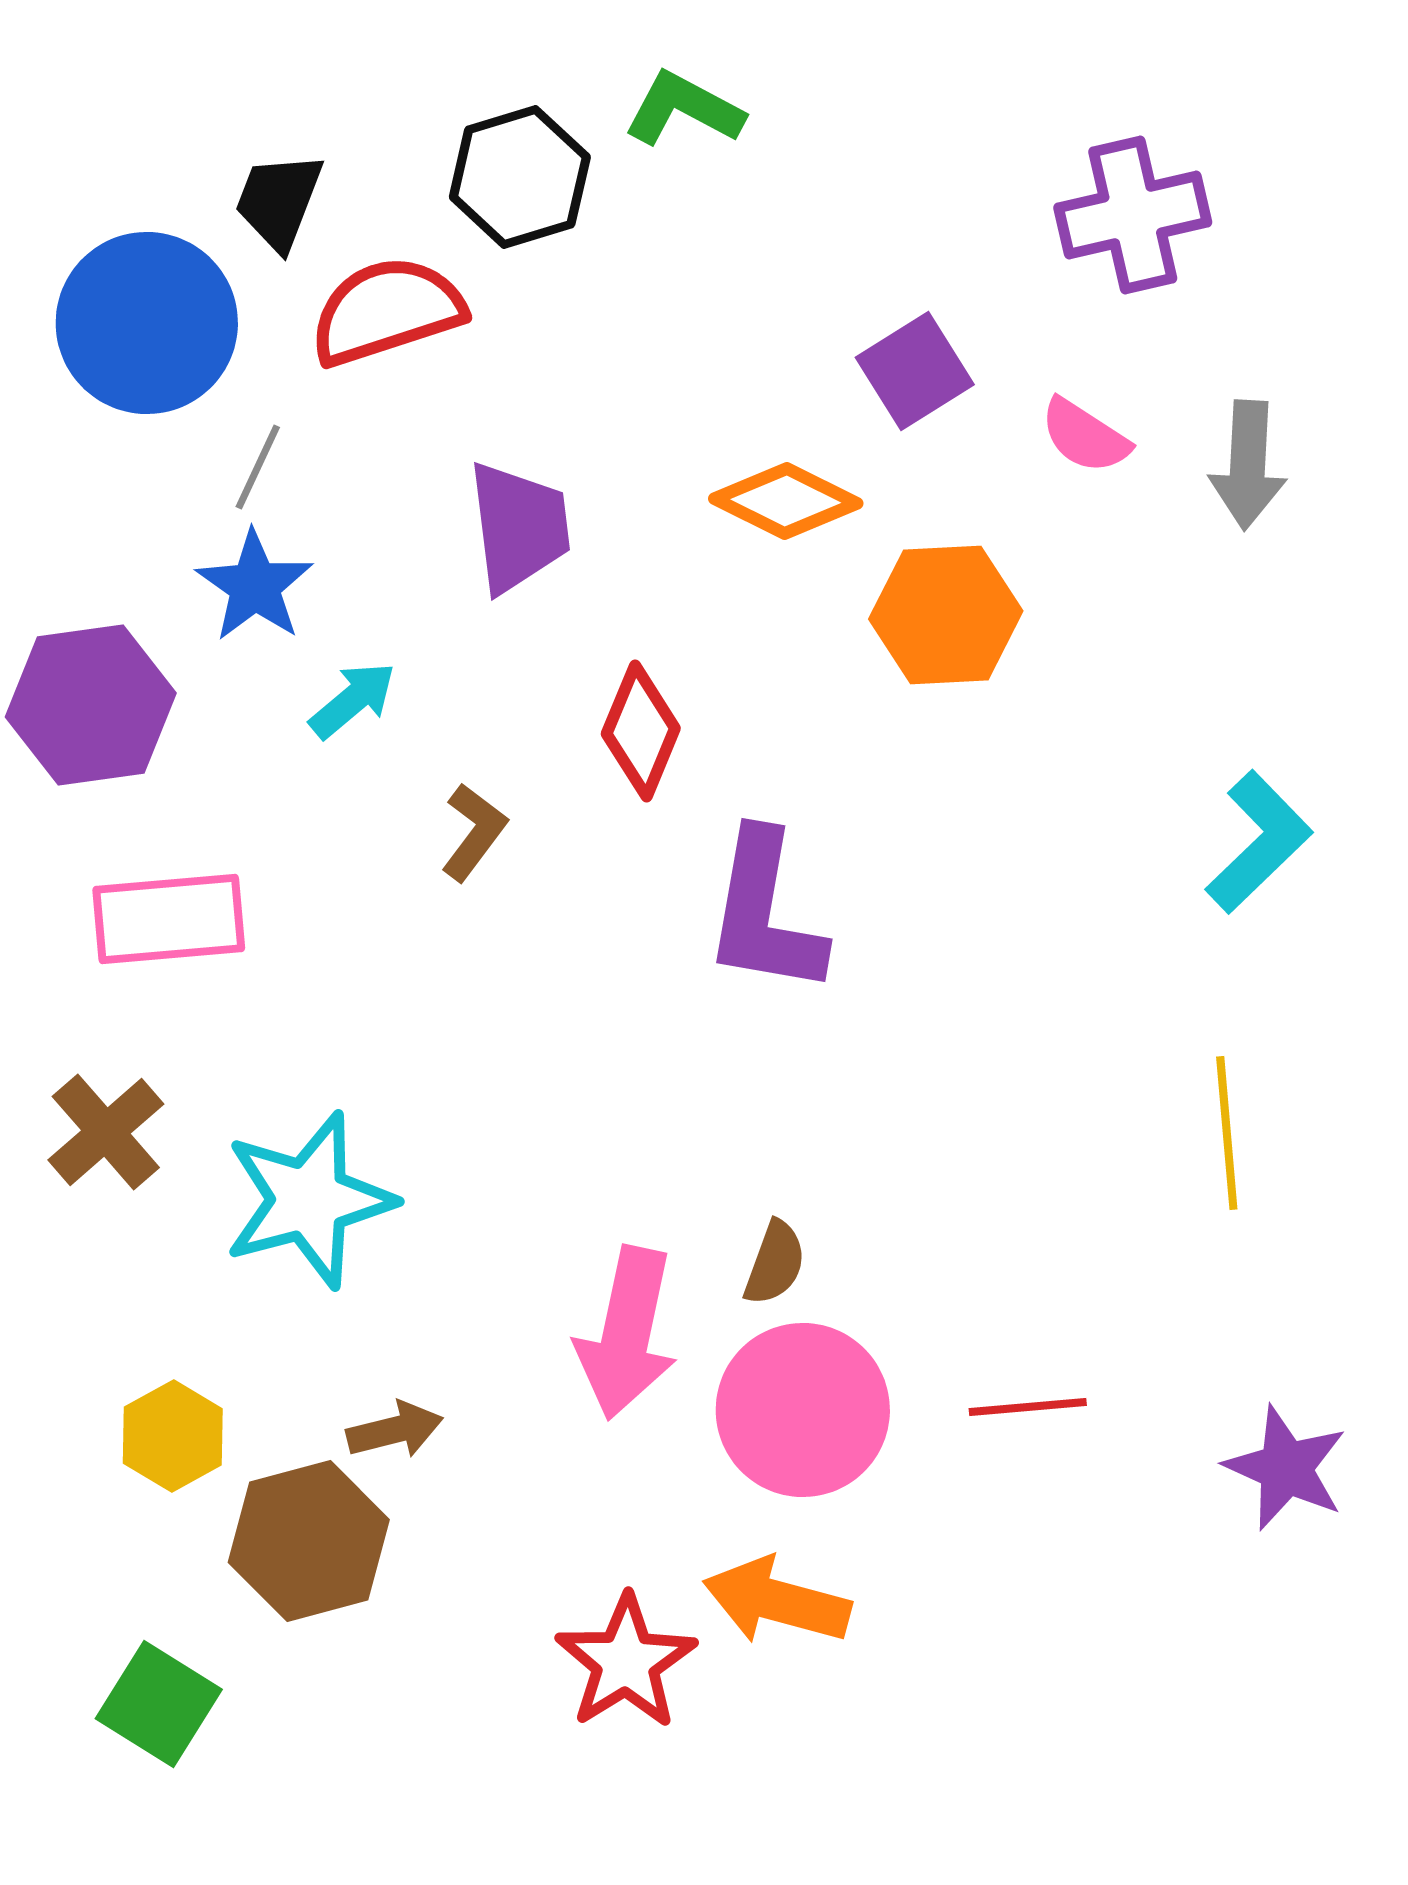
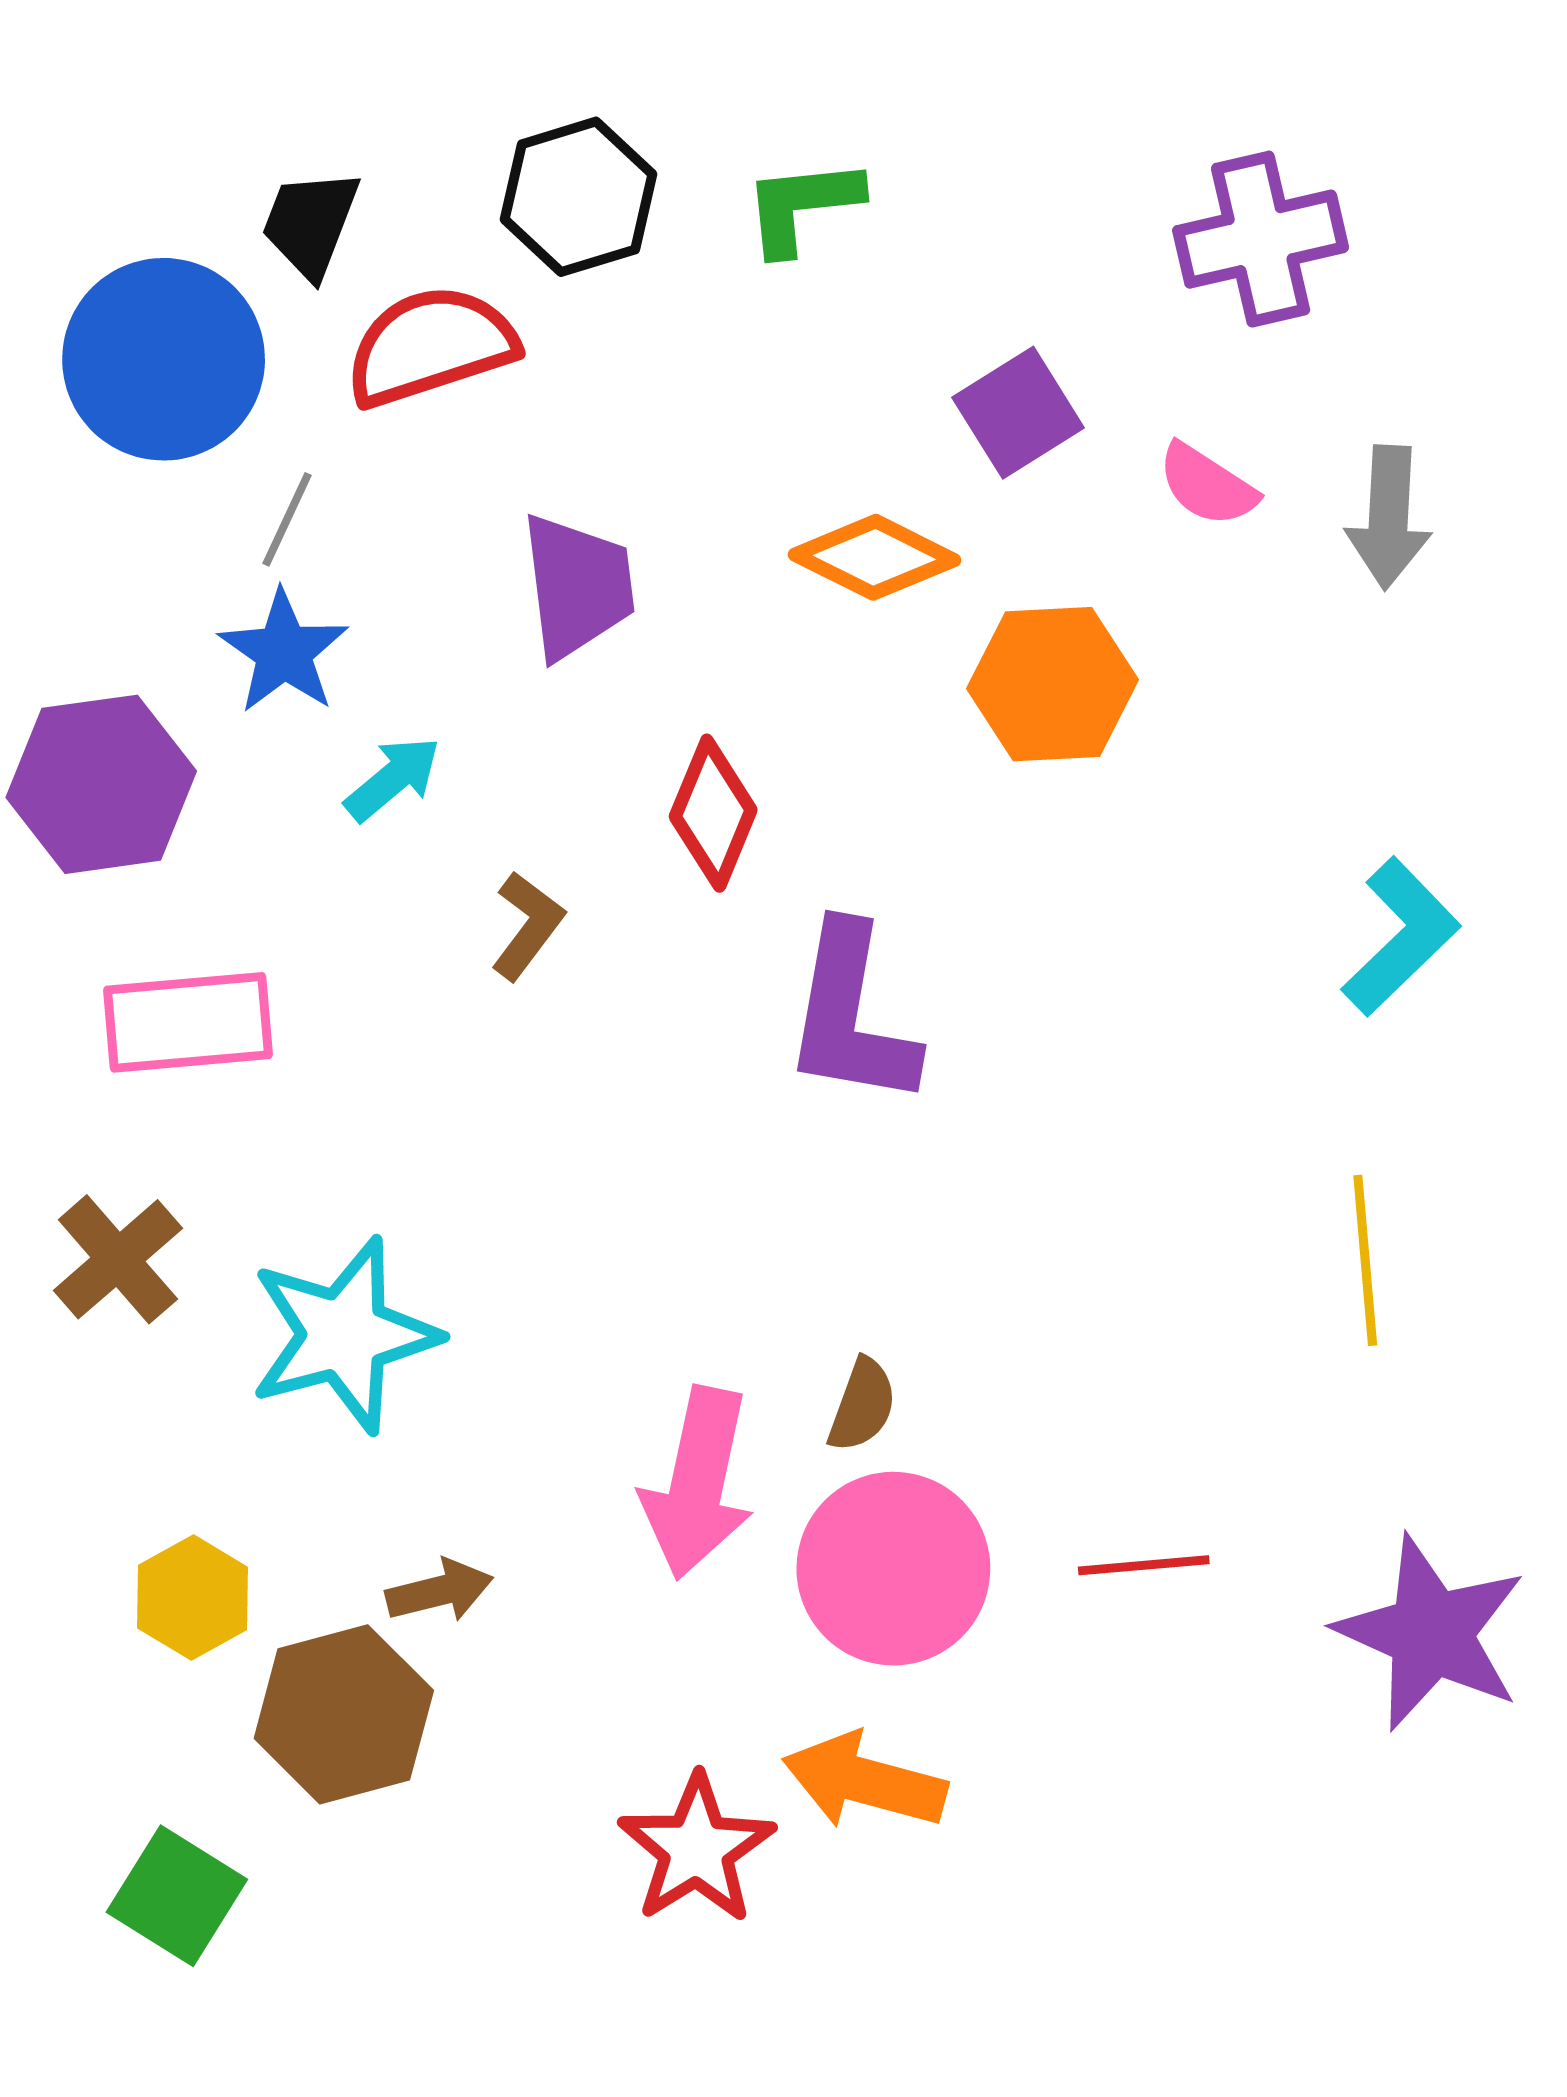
green L-shape: (684, 109) -> (802, 206), moved, turned -34
purple star: (1286, 1468) -> (1431, 1633), size x1.4

